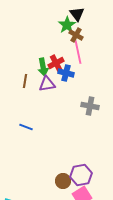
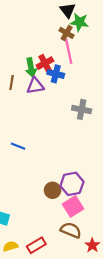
green star: (67, 25) -> (79, 22), moved, turned -30
blue line: (26, 127) -> (18, 146), moved

